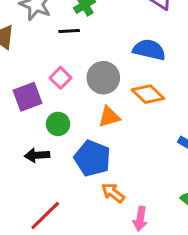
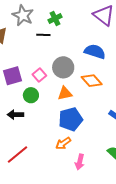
pink square: (61, 78) -> (39, 75), moved
blue pentagon: (92, 158) -> (71, 119), moved, turned 30
orange arrow: (113, 193) -> (63, 143), turned -77

